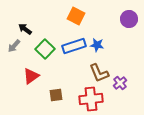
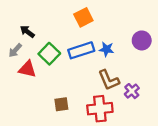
orange square: (76, 16) -> (83, 17), turned 36
purple circle: (129, 19) -> (142, 40), moved
red triangle: (31, 76) -> (27, 69), moved, turned 48

